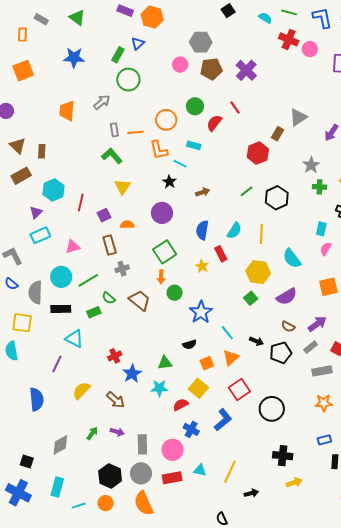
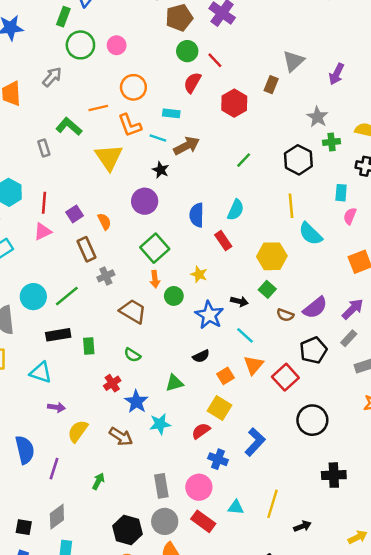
pink circle: (180, 65) -> (117, 45), moved
green circle: (195, 106) -> (187, 51), moved
gray rectangle: (114, 130) -> (44, 148), moved
red hexagon: (258, 153) -> (234, 103), moved
green L-shape: (112, 156) -> (69, 126), moved
black star: (169, 182) -> (161, 170), moved
yellow triangle: (122, 187) -> (109, 157), moved, size x1.4
brown arrow: (203, 192) -> (187, 146), moved, size x1.5
black hexagon: (277, 198) -> (298, 160), moved
orange semicircle: (127, 225) -> (104, 221), turned 72
yellow line: (261, 234) -> (291, 206), moved
pink triangle: (73, 247) -> (43, 232), moved
yellow star: (202, 266) -> (199, 274), moved
purple semicircle: (287, 297) -> (315, 308), moved
green semicircle: (109, 298) -> (132, 355), moved
black rectangle: (61, 309) -> (58, 335), moved
green rectangle: (94, 312) -> (89, 346), moved, turned -64
brown semicircle: (288, 327) -> (285, 315), moved
cyan triangle: (74, 339) -> (41, 372), moved
black arrow: (256, 341) -> (239, 301), moved
purple line: (57, 364) -> (54, 469), moved
cyan star: (159, 388) -> (160, 424), moved
red square: (239, 389) -> (285, 377), moved
purple arrow: (117, 432) -> (56, 407), moved
gray diamond: (60, 445) -> (57, 517), moved
red rectangle: (172, 478) -> (203, 521), turned 54
yellow arrow: (294, 482) -> (358, 537), moved

